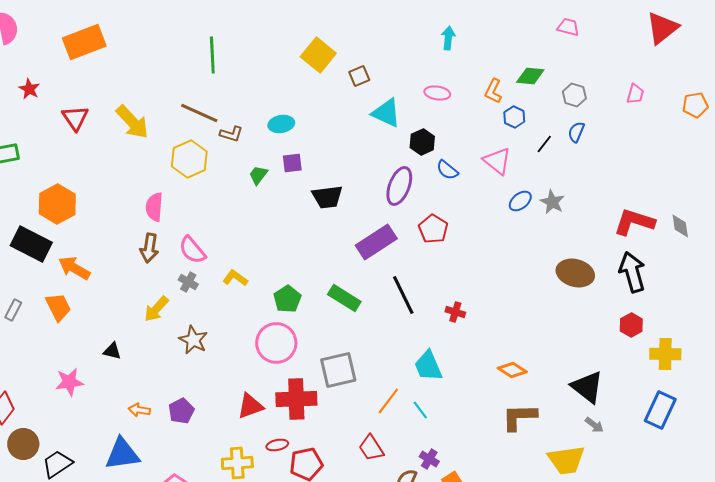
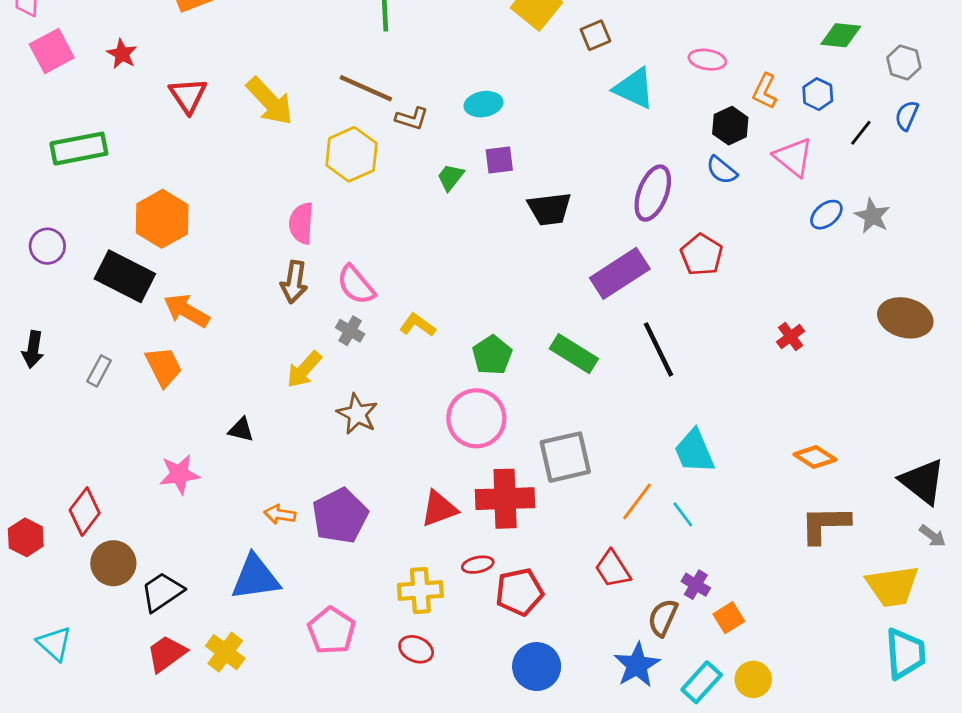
orange L-shape: (493, 91) -> (765, 91), moved
black hexagon: (422, 142) -> (730, 126), moved
red cross: (455, 312) -> (791, 337), moved, turned 36
purple pentagon: (181, 411) -> (340, 516), size x1.5

